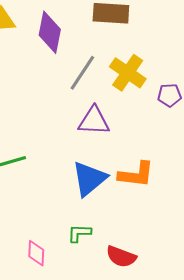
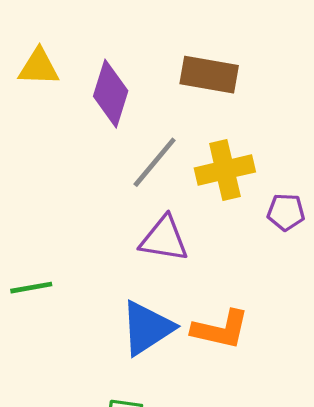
yellow cross: (128, 73) -> (225, 170), turned 36

